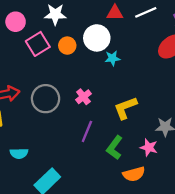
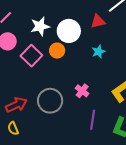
red triangle: (115, 13) -> (98, 21), moved
white circle: (97, 38) -> (69, 31), moved

